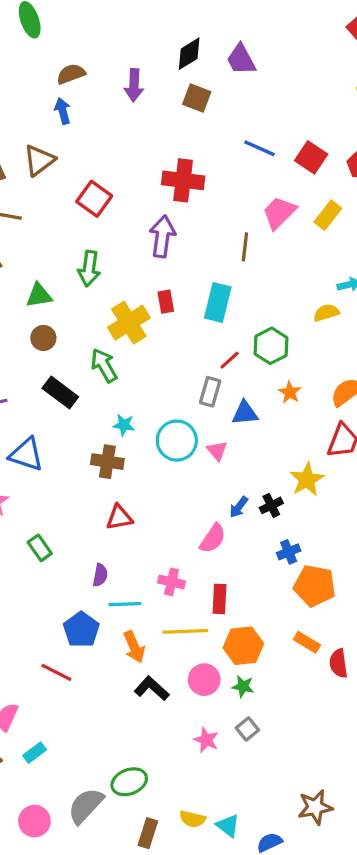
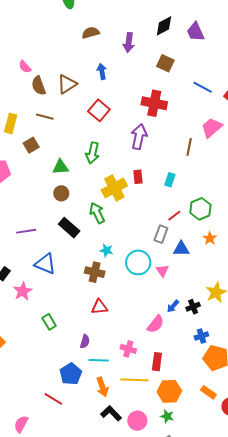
brown square: (197, 98) -> (165, 63), moved
blue arrow: (63, 111) -> (102, 71), moved
cyan rectangle: (218, 303) -> (170, 180), size x0.6
pink circle: (204, 680) -> (137, 421), moved

